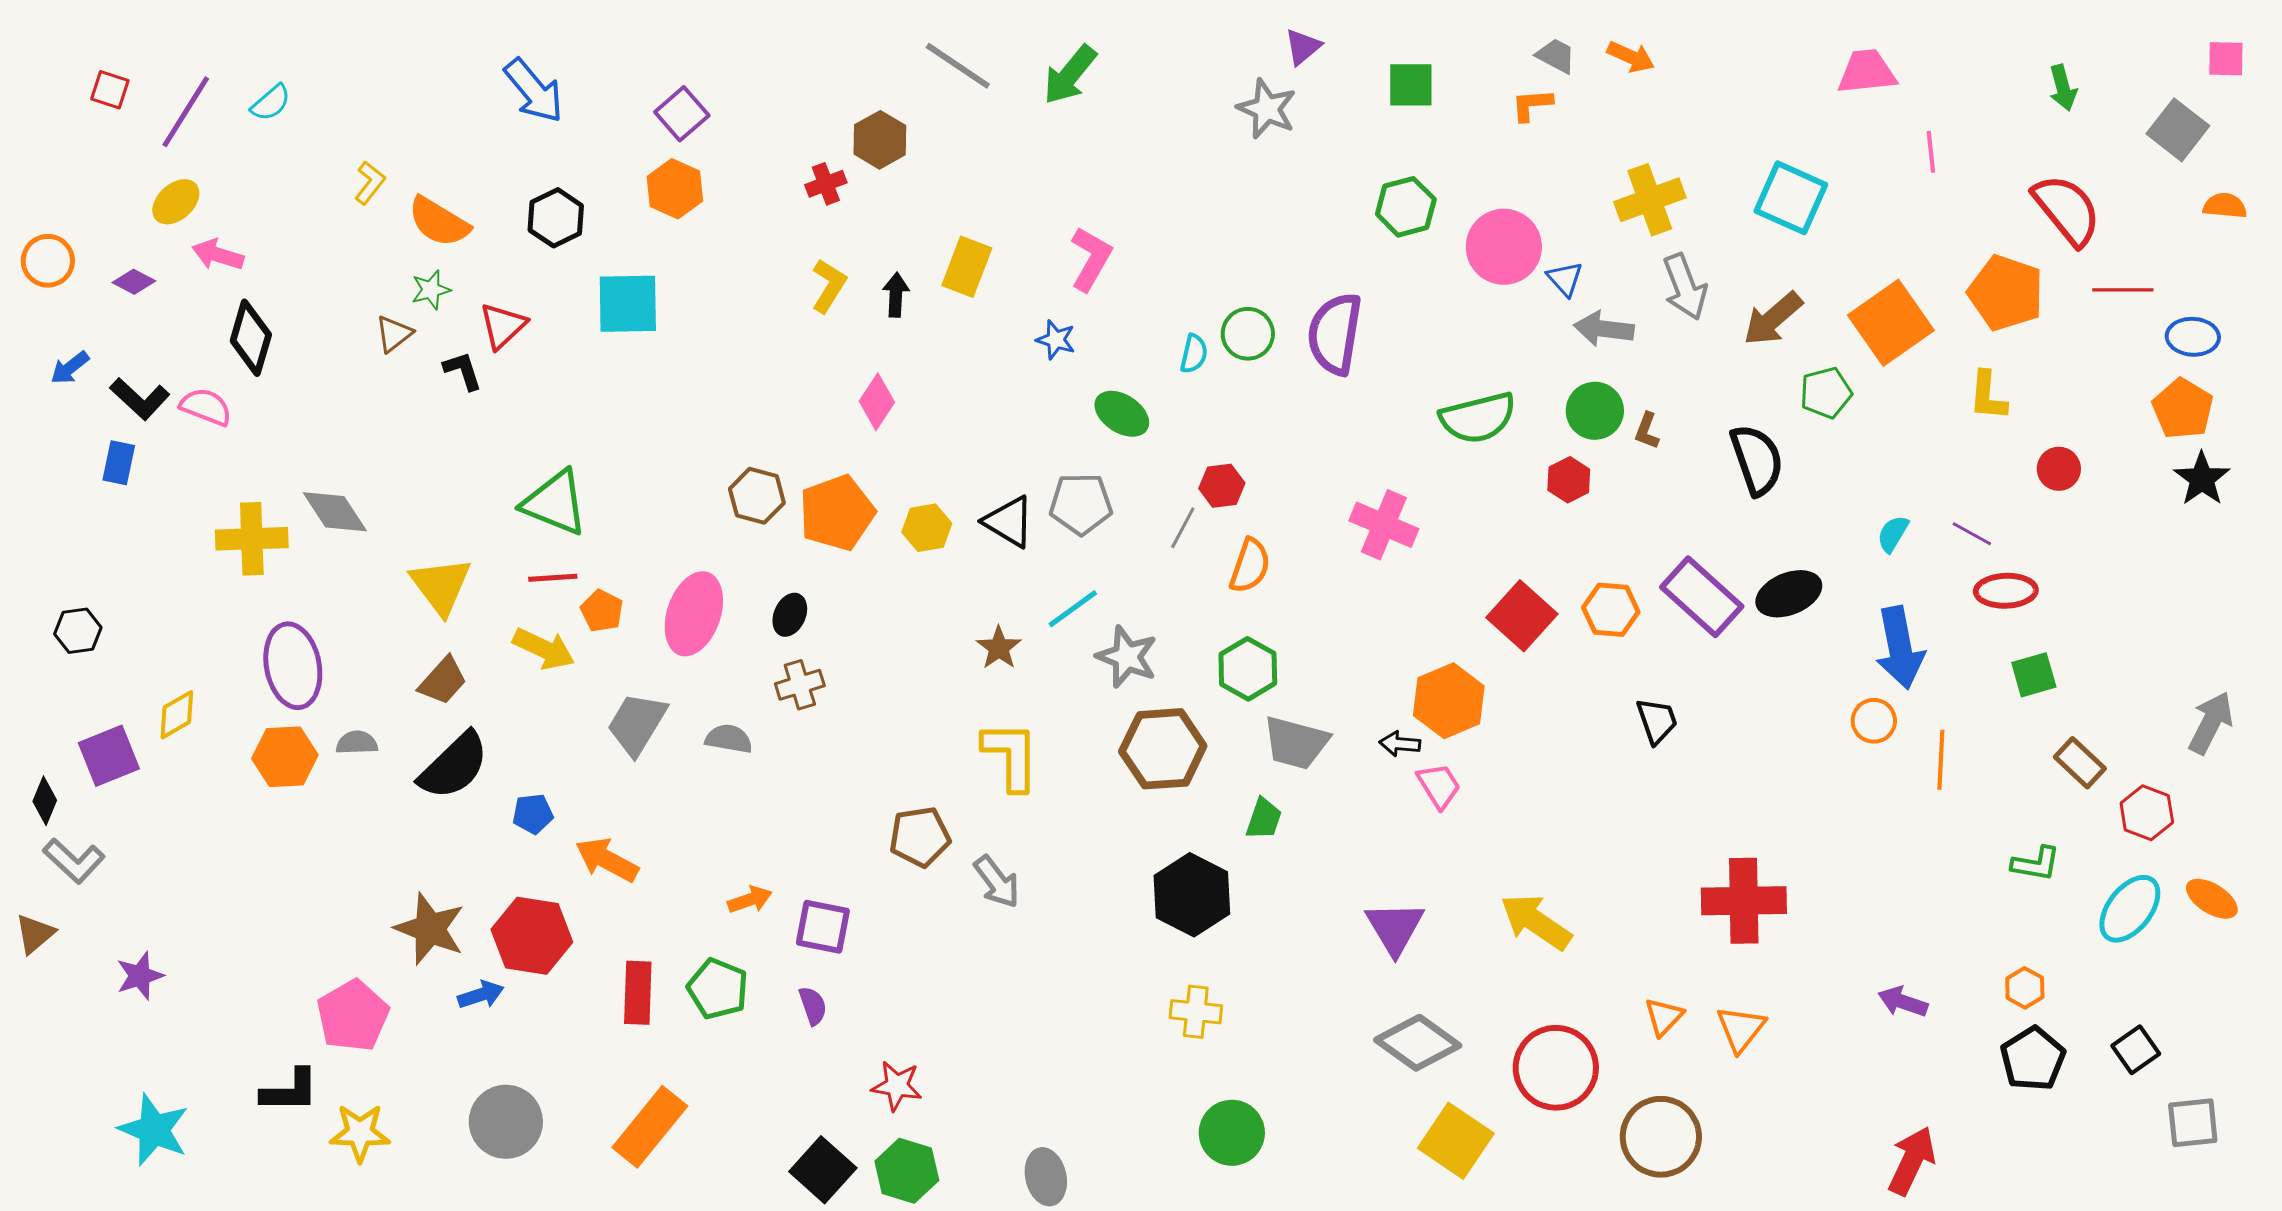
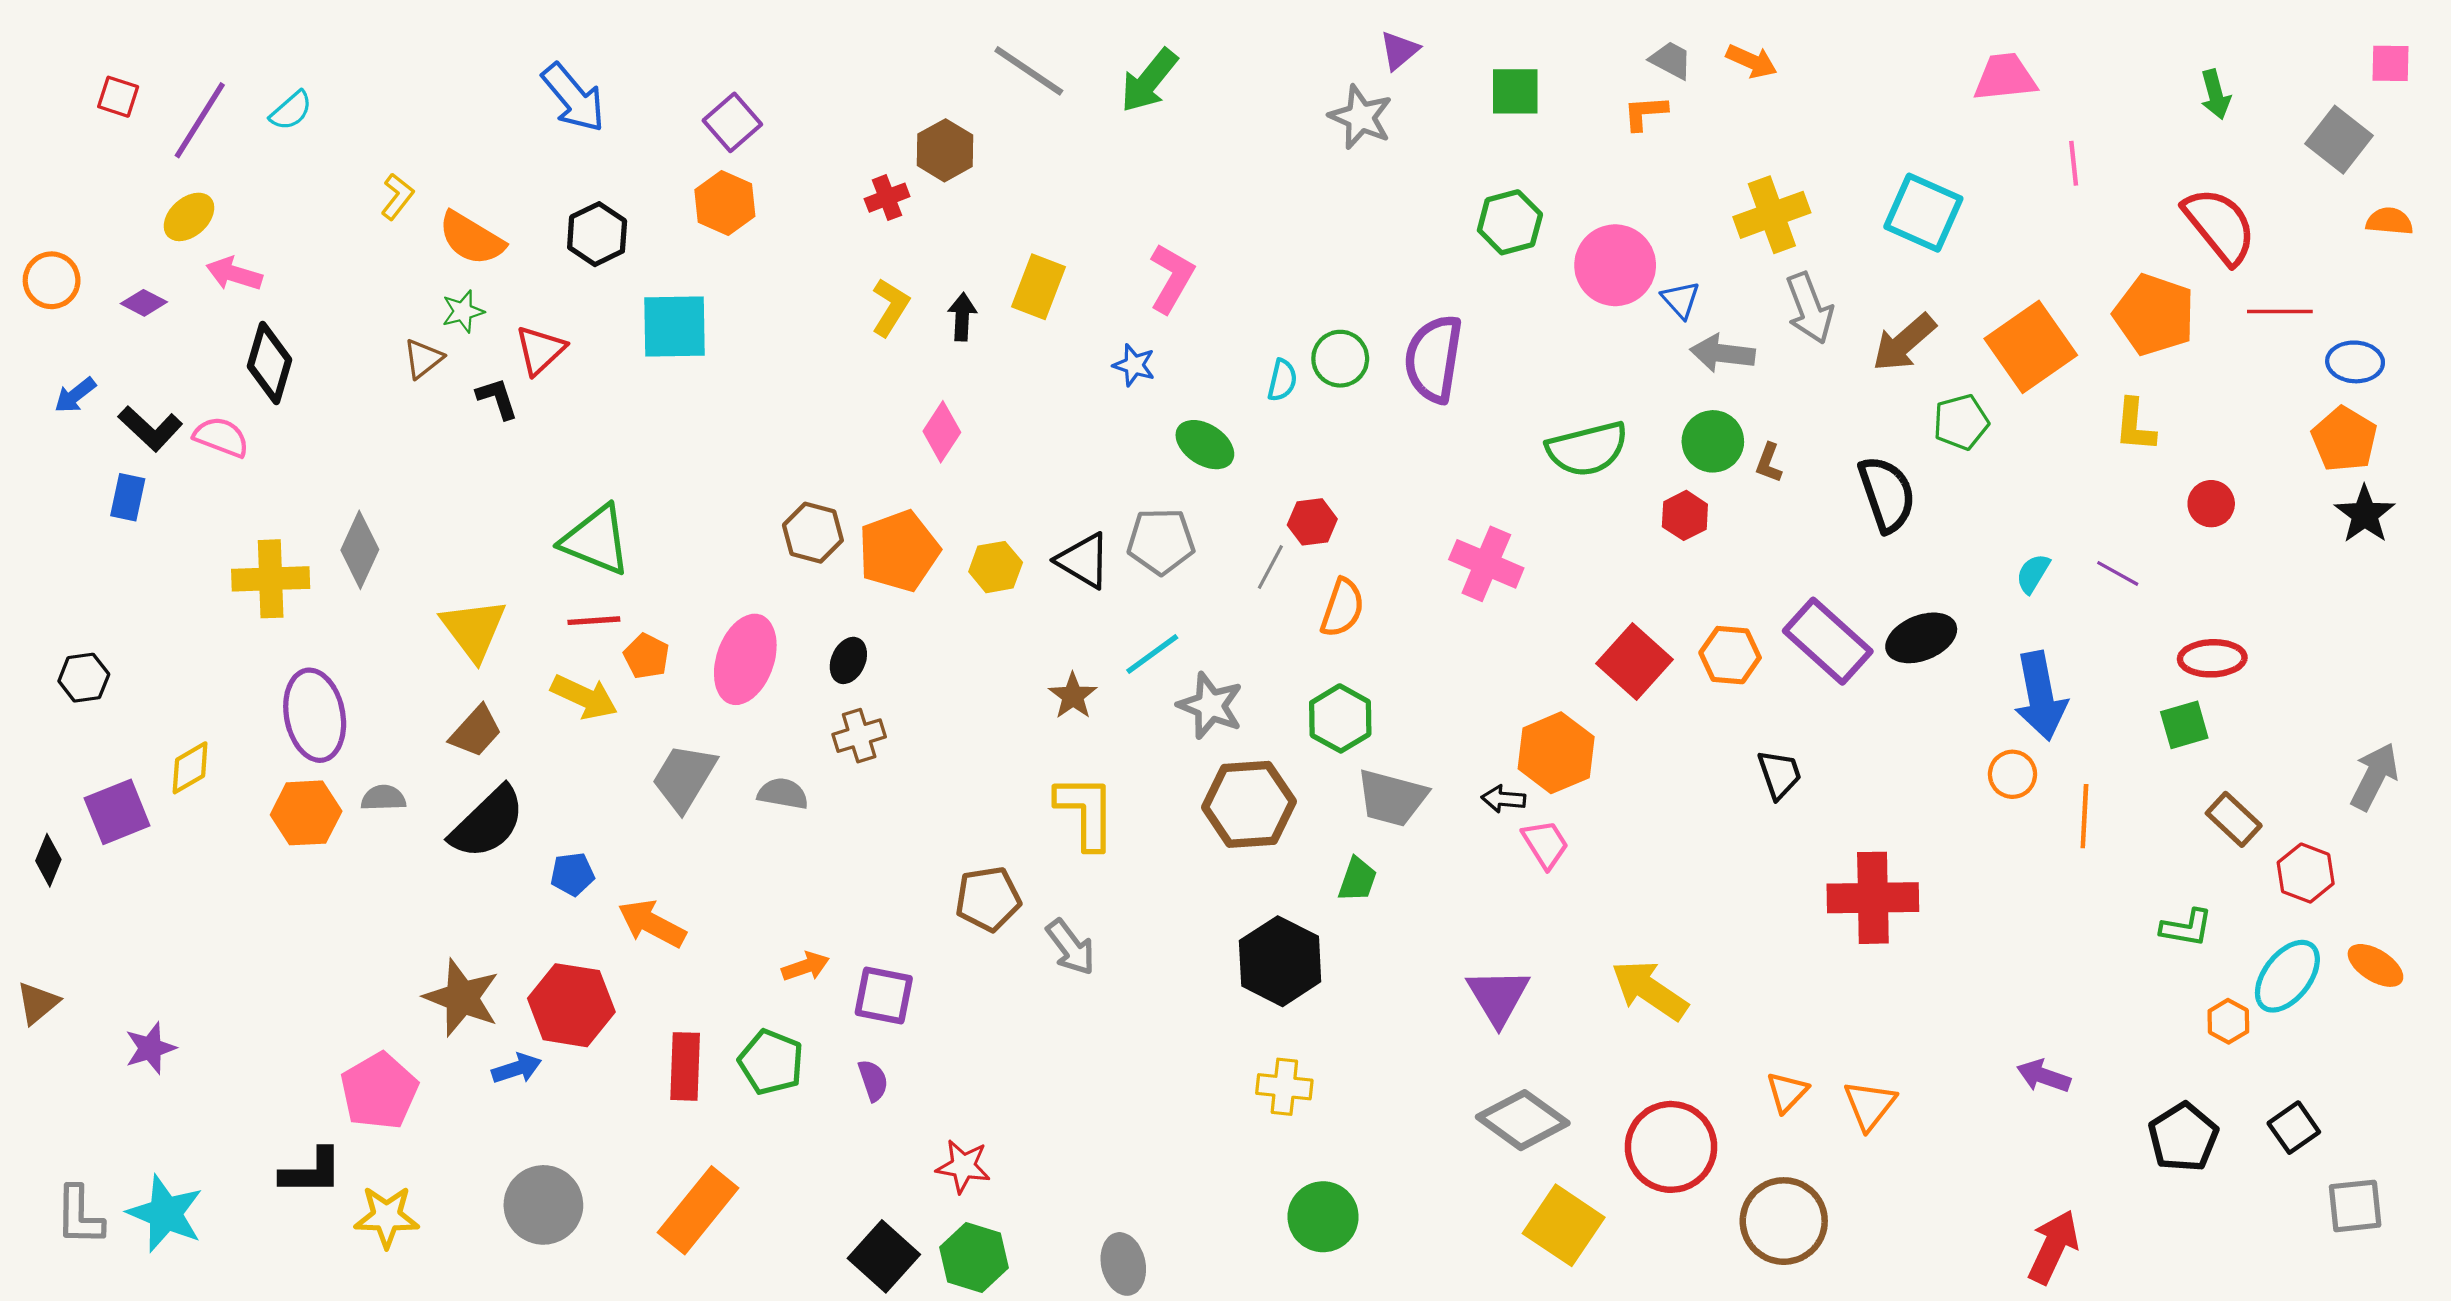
gray diamond: (335, 512) -> (360, 550), turned 58
red ellipse: (2006, 591) -> (2212, 658), moved
gray L-shape: (74, 861) -> (79, 1216), moved, turned 48
red cross: (1744, 901) -> (1873, 898), moved
orange hexagon: (2025, 988) -> (2228, 1021), moved

